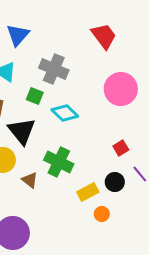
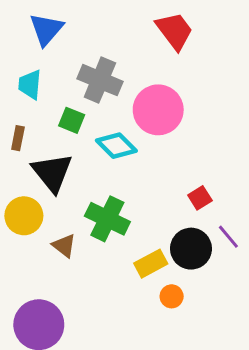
pink circle: (121, 89) -> (158, 110), moved
black circle: (115, 182) -> (191, 249), size x1.4

